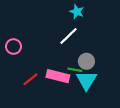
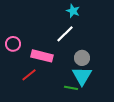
green line: (75, 70) -> (71, 88), moved
pink rectangle: (58, 76) -> (42, 56), moved

